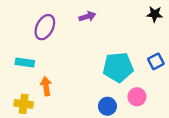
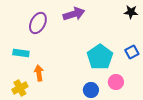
purple arrow: (87, 16) -> (74, 14), size x1.5
cyan pentagon: (118, 67) -> (100, 57), turned -30
yellow cross: (24, 104) -> (20, 88), turned -35

